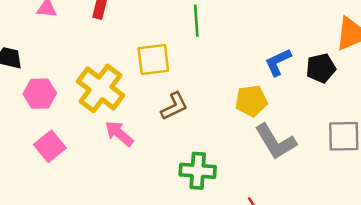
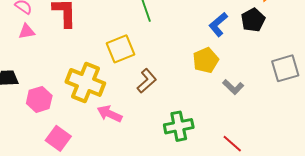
gray L-shape: (276, 142) -> (233, 87), size x0.6

